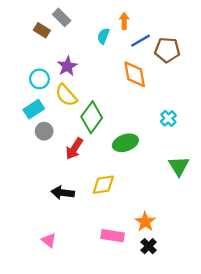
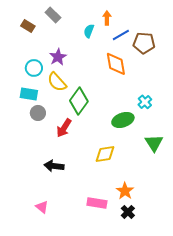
brown rectangle: (42, 30) -> (28, 26), moved
cyan rectangle: (34, 109) -> (29, 94), turned 42
green ellipse: (125, 143) -> (123, 120), moved
yellow diamond: (103, 185) -> (105, 154), moved

